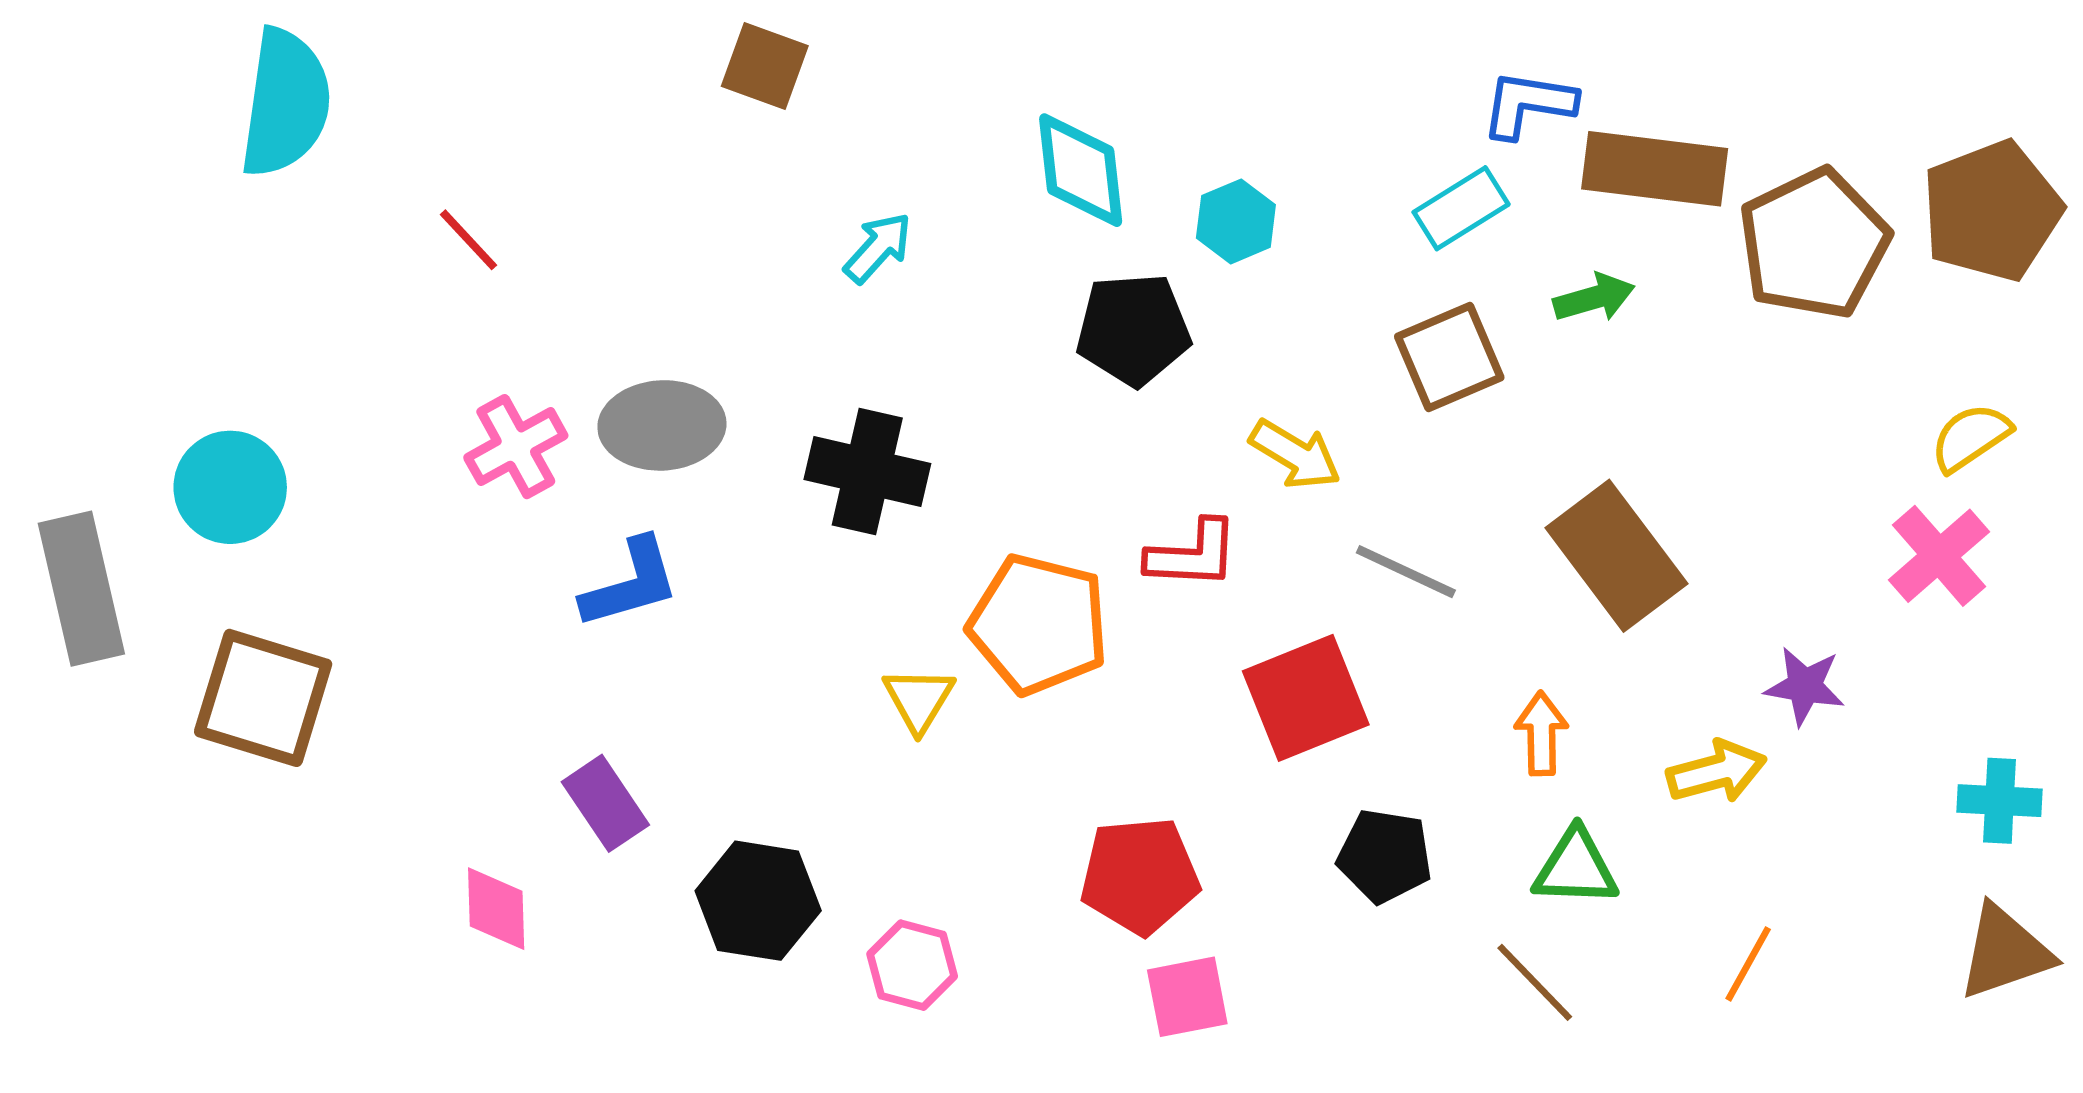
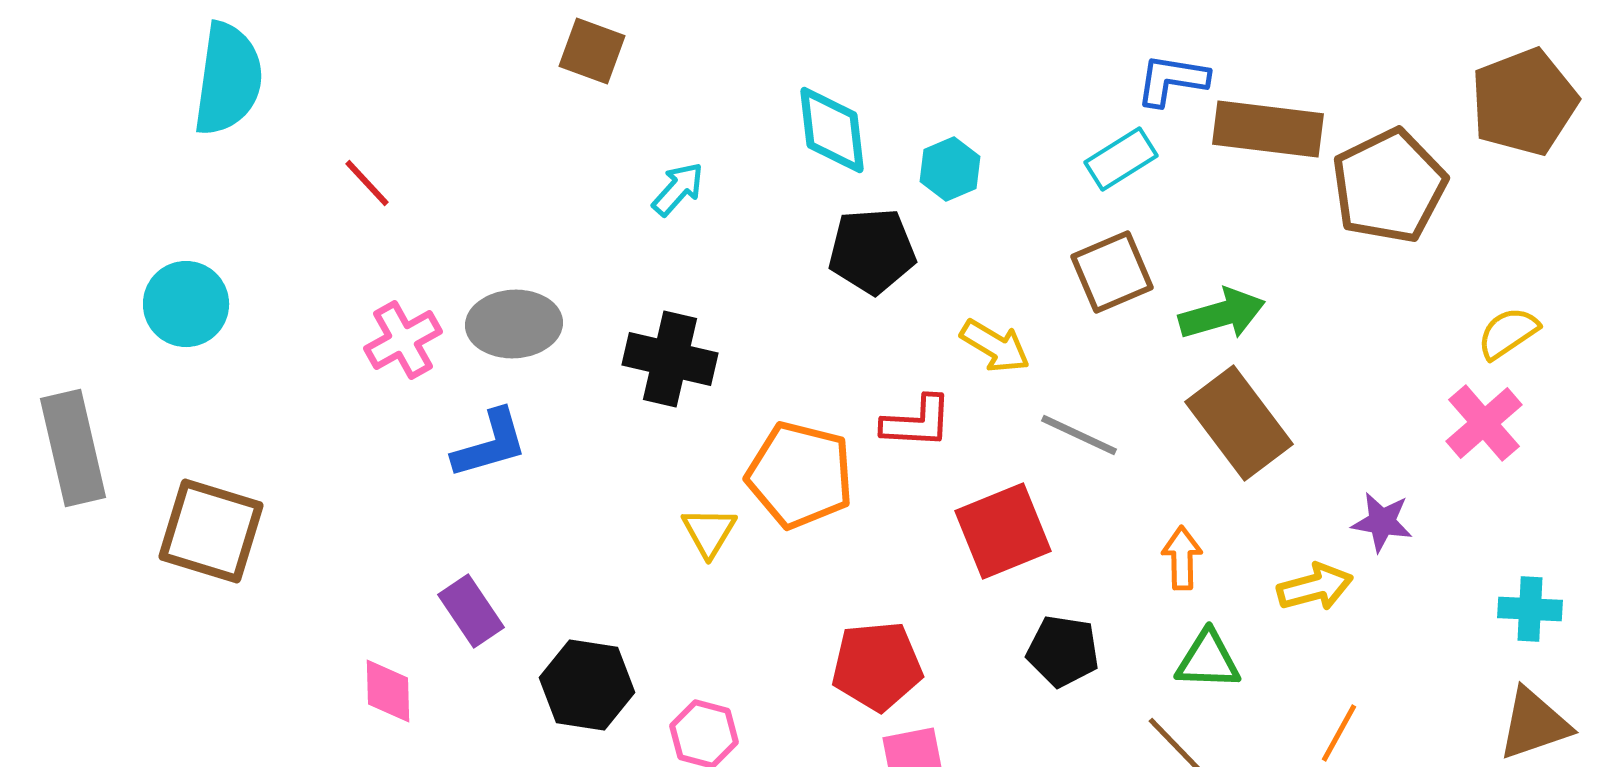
brown pentagon: (1992, 211) -> (1524, 102), moved
green arrow: (1594, 298) -> (1222, 314), moved, size x1.4
cyan circle: (230, 487) -> (186, 304), moved

